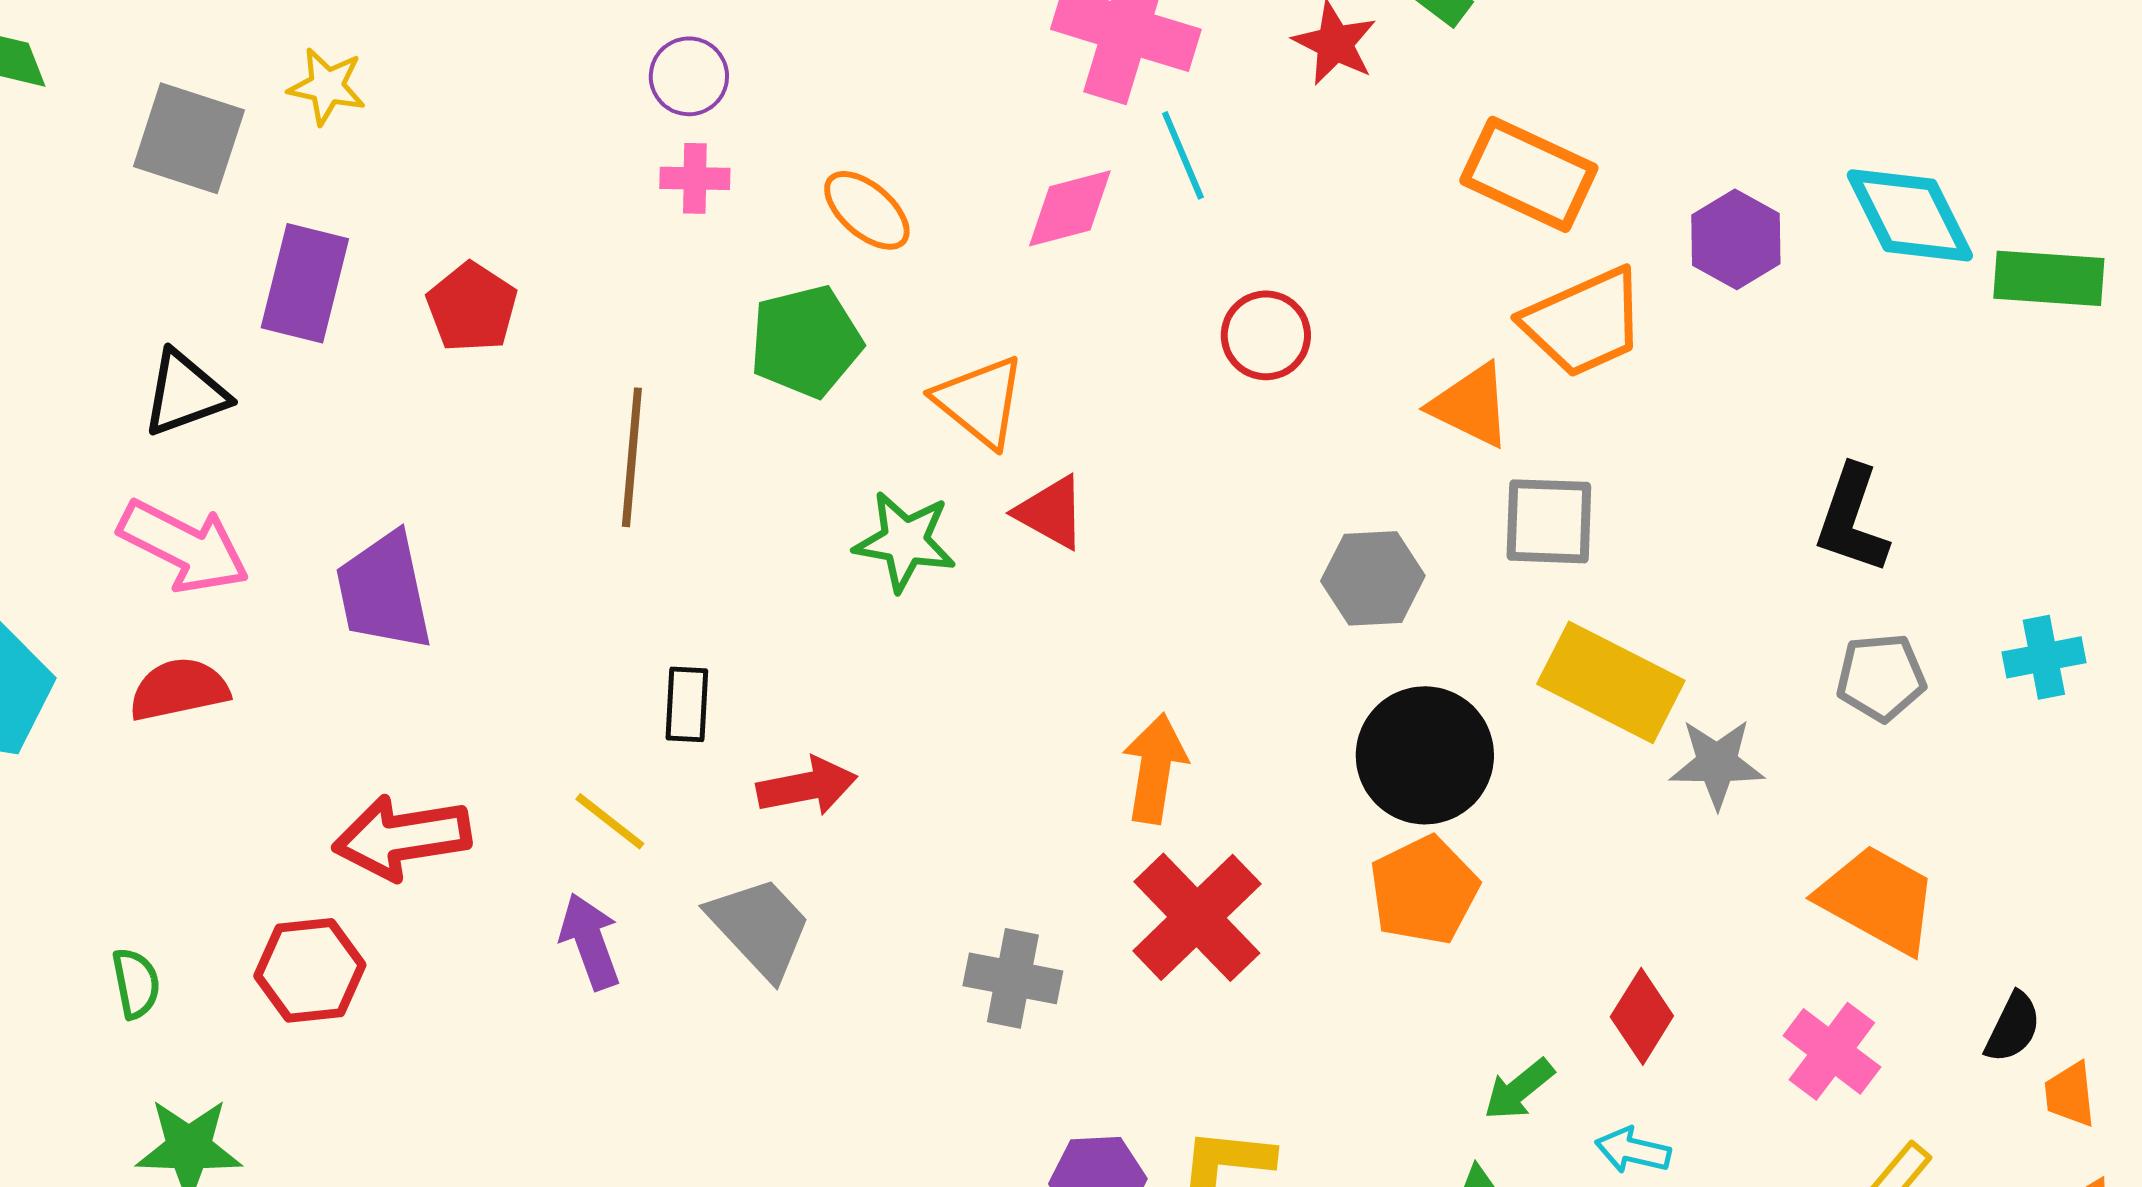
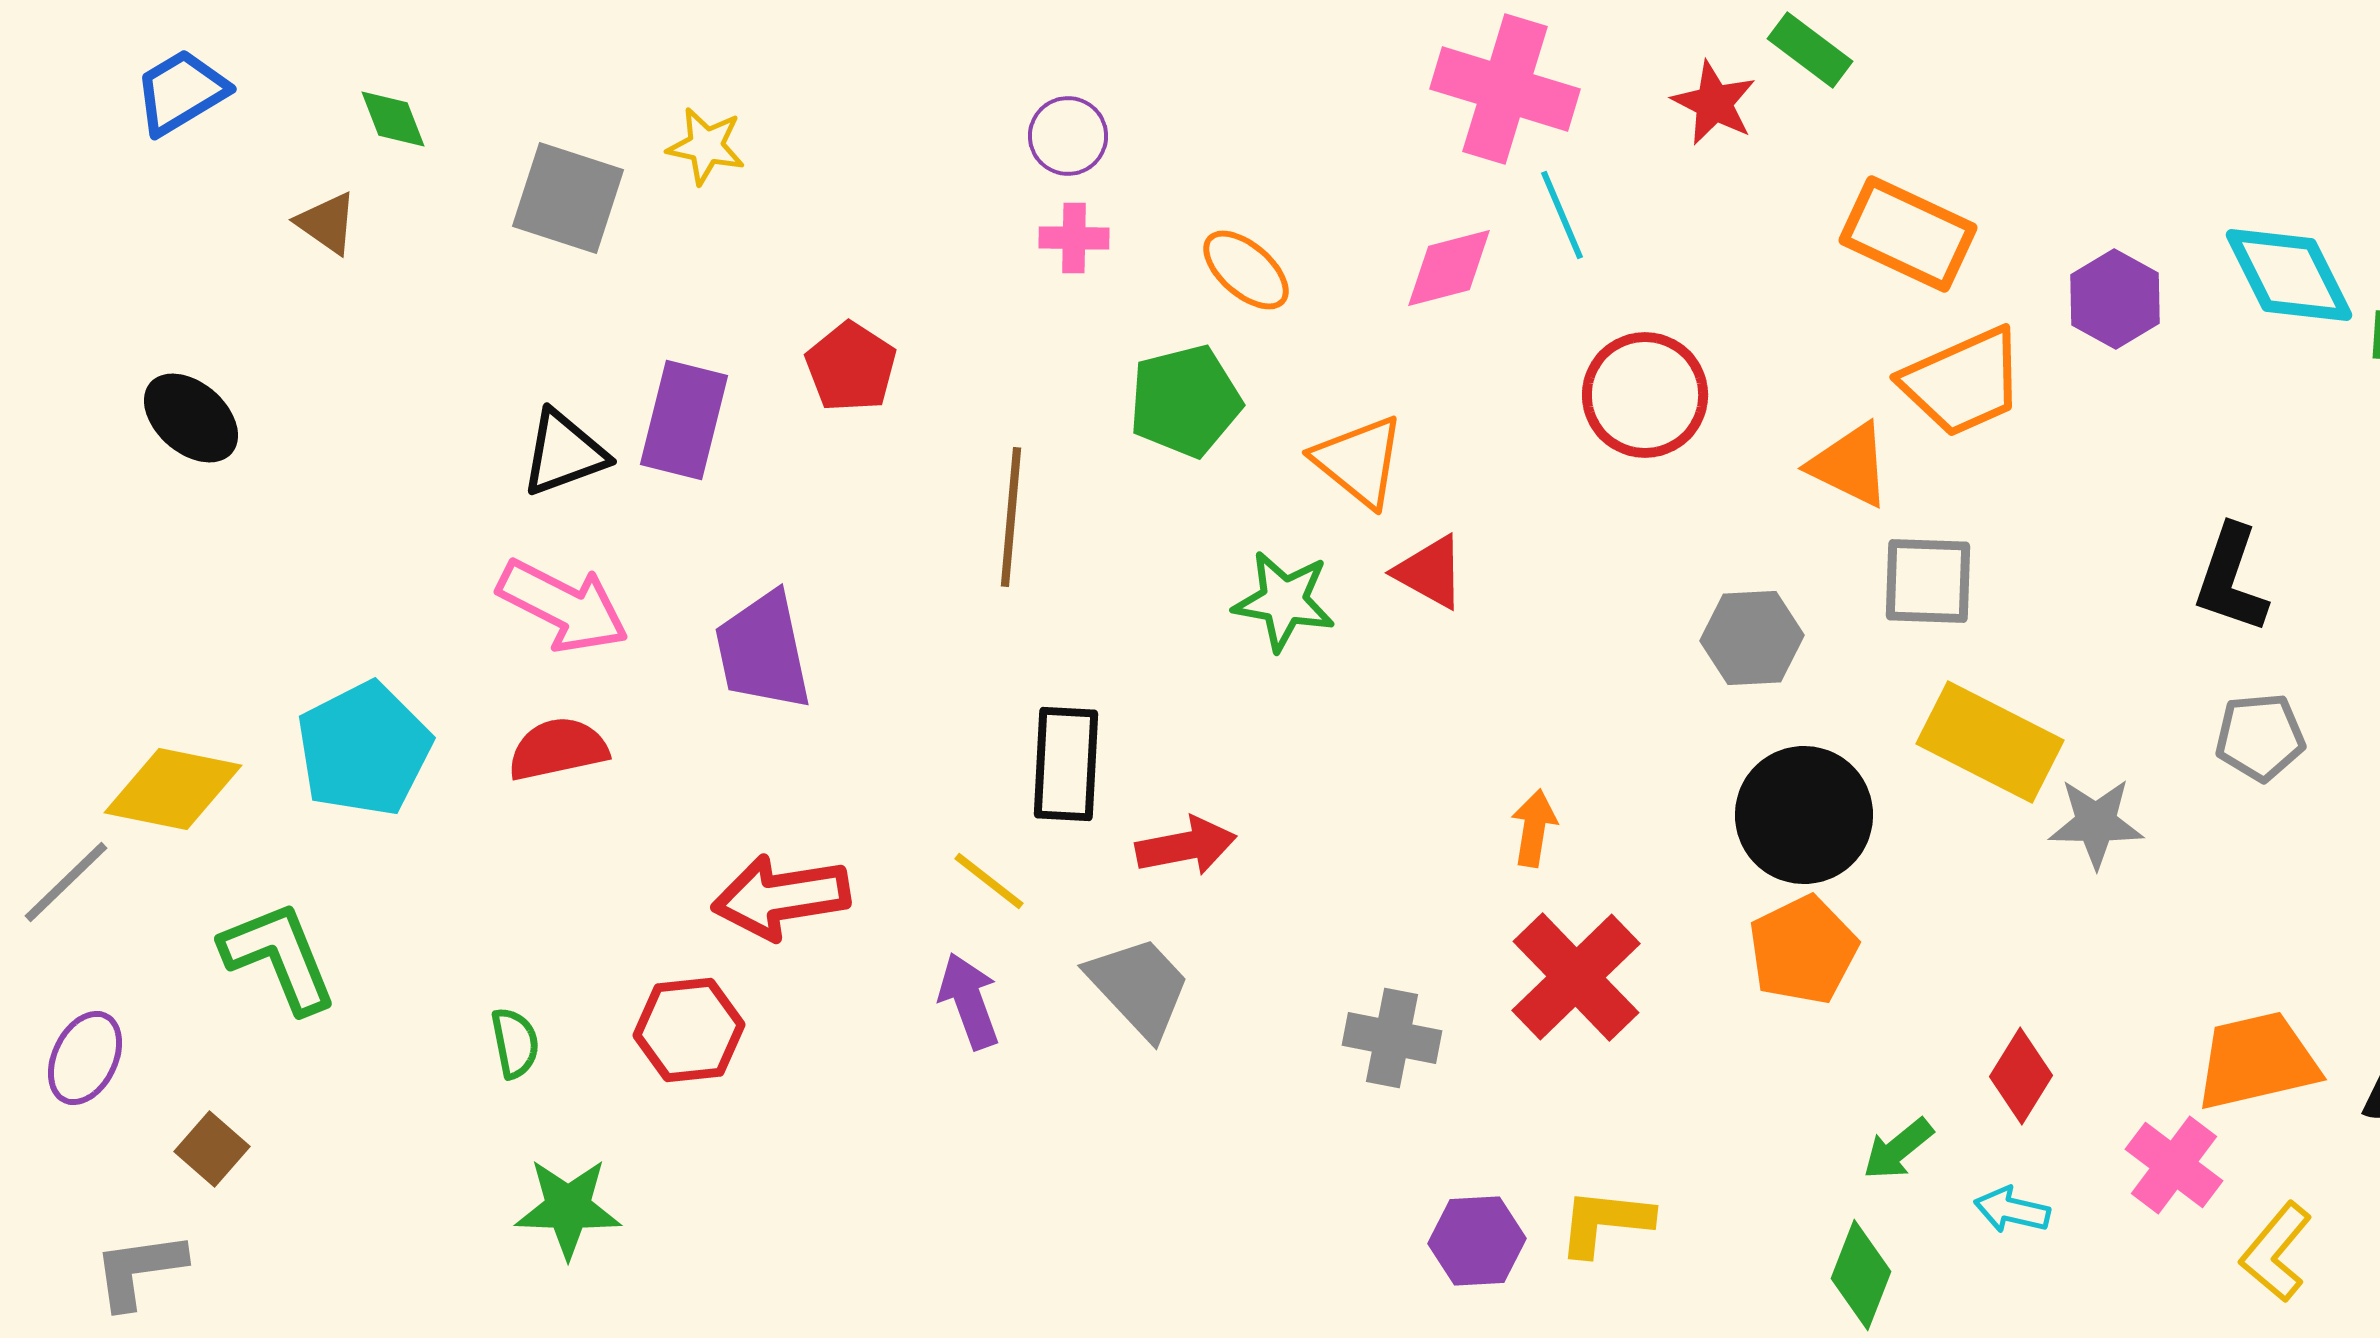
purple rectangle: (305, 283) -> (684, 420), moved
red circle: (1266, 335) -> (1645, 395), size x1.4
black rectangle: (687, 704) -> (1066, 764), size x1.5
orange arrow: (1155, 768) -> (1534, 828), size x0.7
orange trapezoid: (1878, 899) -> (2257, 1061), moved, turned -42
pink cross: (1832, 1051) -> (2174, 1165), moved

